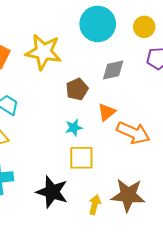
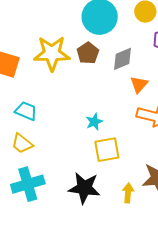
brown pentagon: (77, 89) -> (88, 53), moved
orange triangle: (107, 112) -> (139, 84), moved

